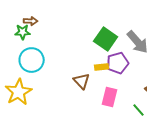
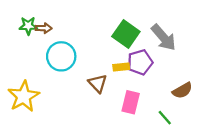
brown arrow: (31, 21) -> (44, 28), moved
cyan circle: (32, 60) -> (61, 56), moved

